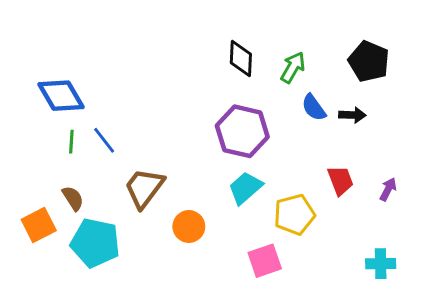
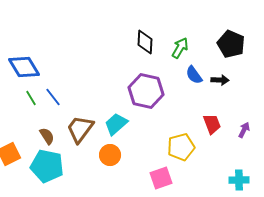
green line: (71, 142) -> (31, 98), turned -35
cyan trapezoid: (245, 188) -> (116, 124), moved
brown semicircle: (73, 198) -> (47, 136), moved

